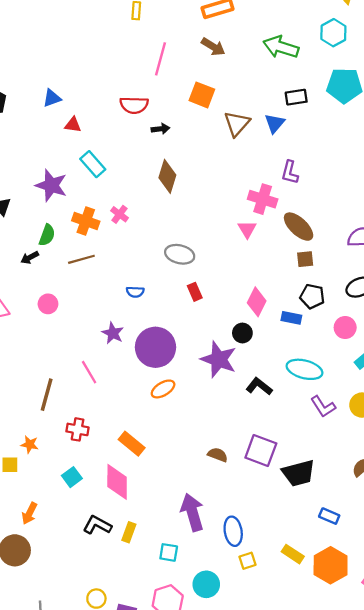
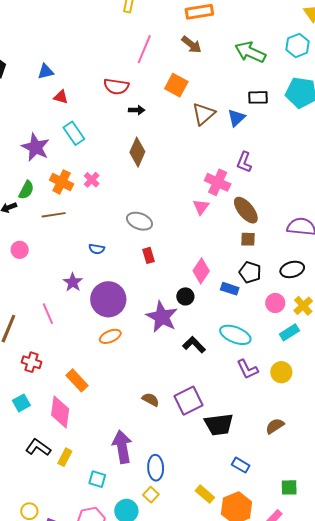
purple square: (261, 450) -> (189, 401), turned 36
yellow square: (248, 561) -> (151, 495), moved, turned -35

